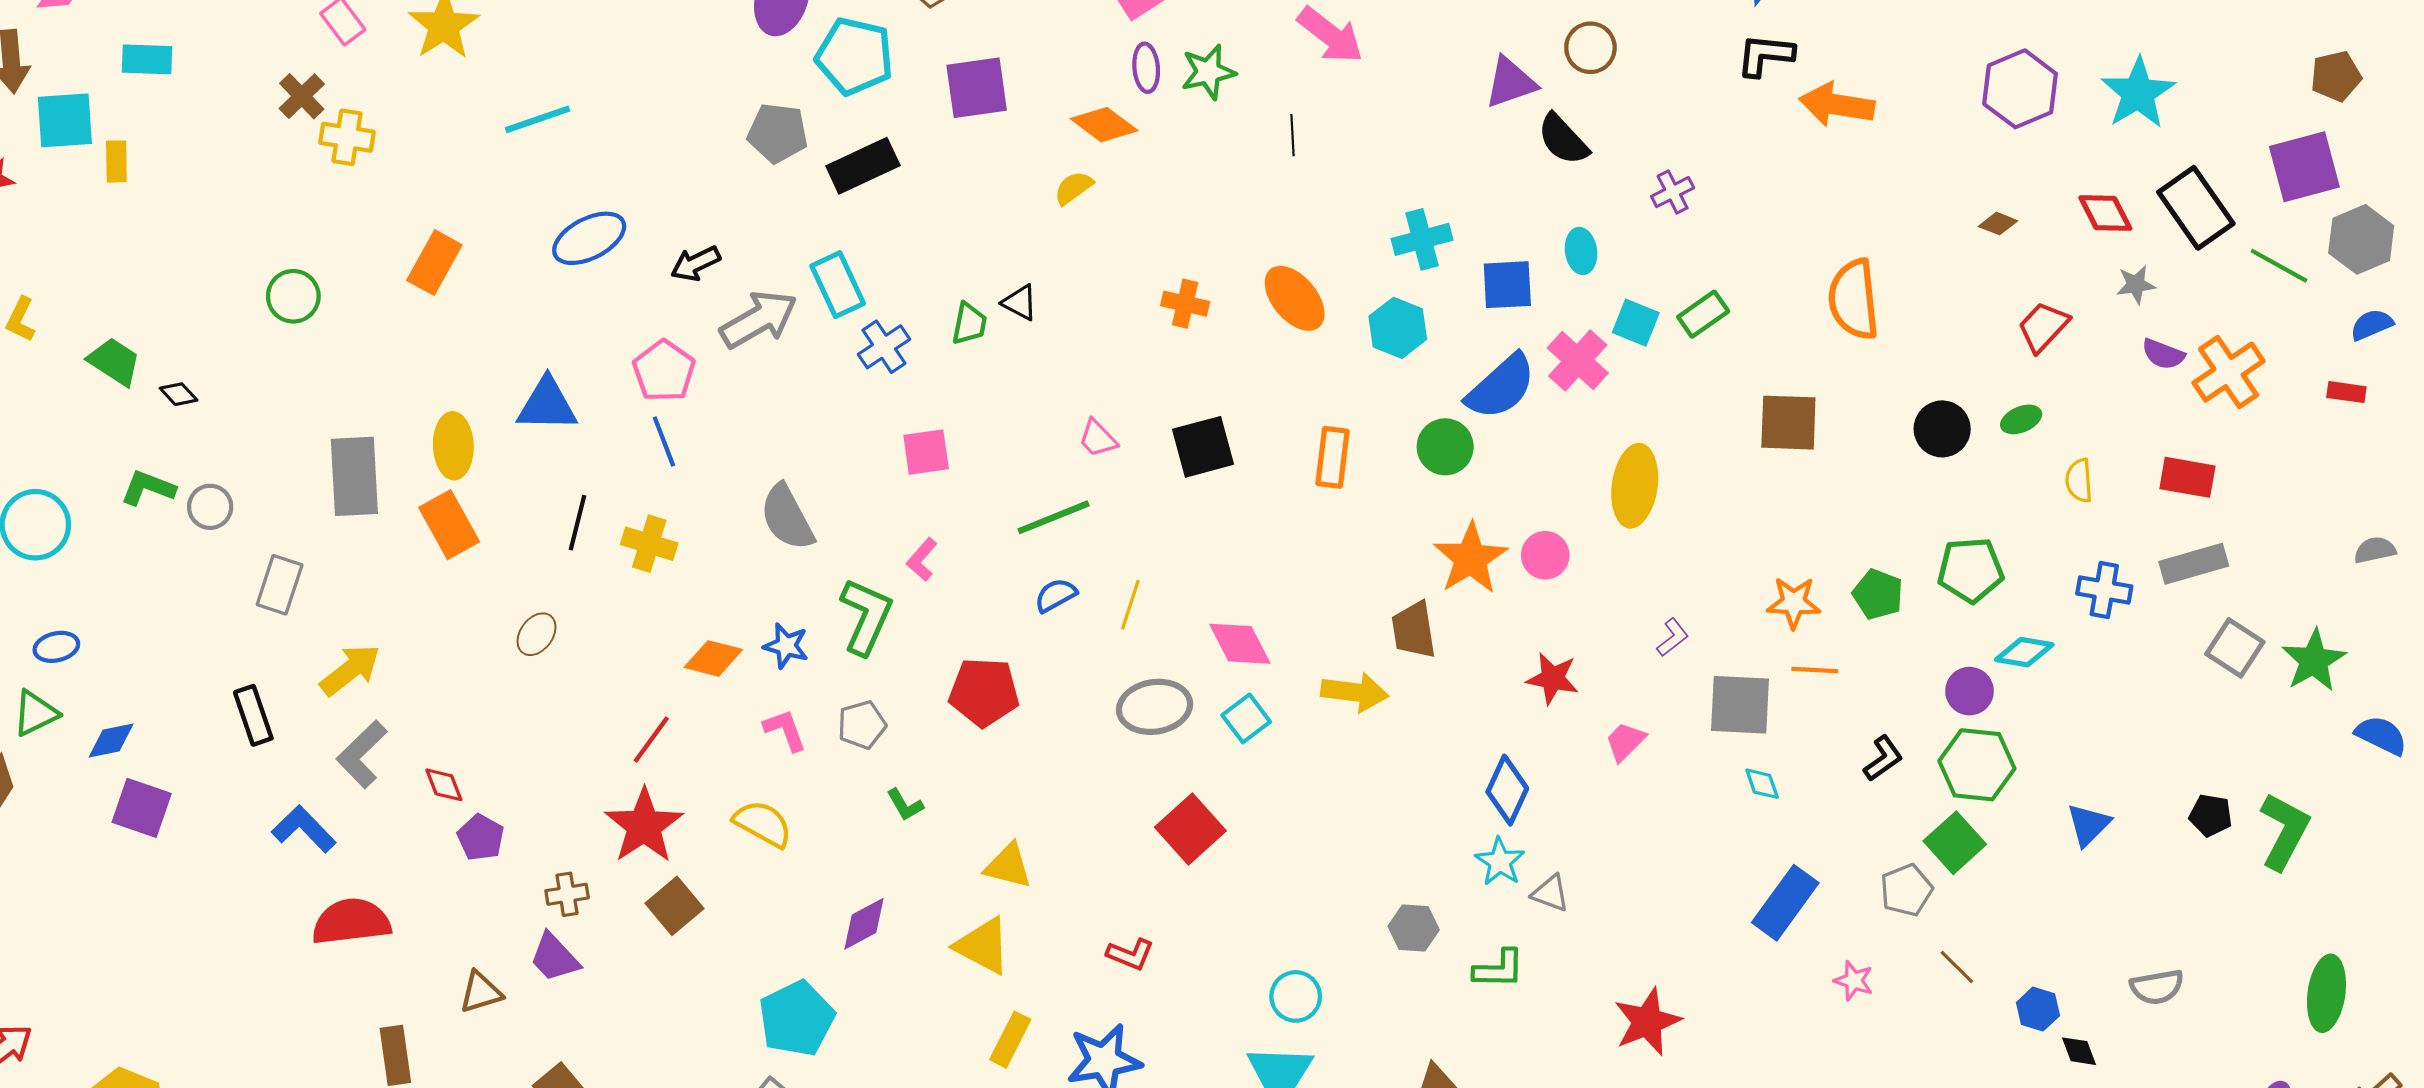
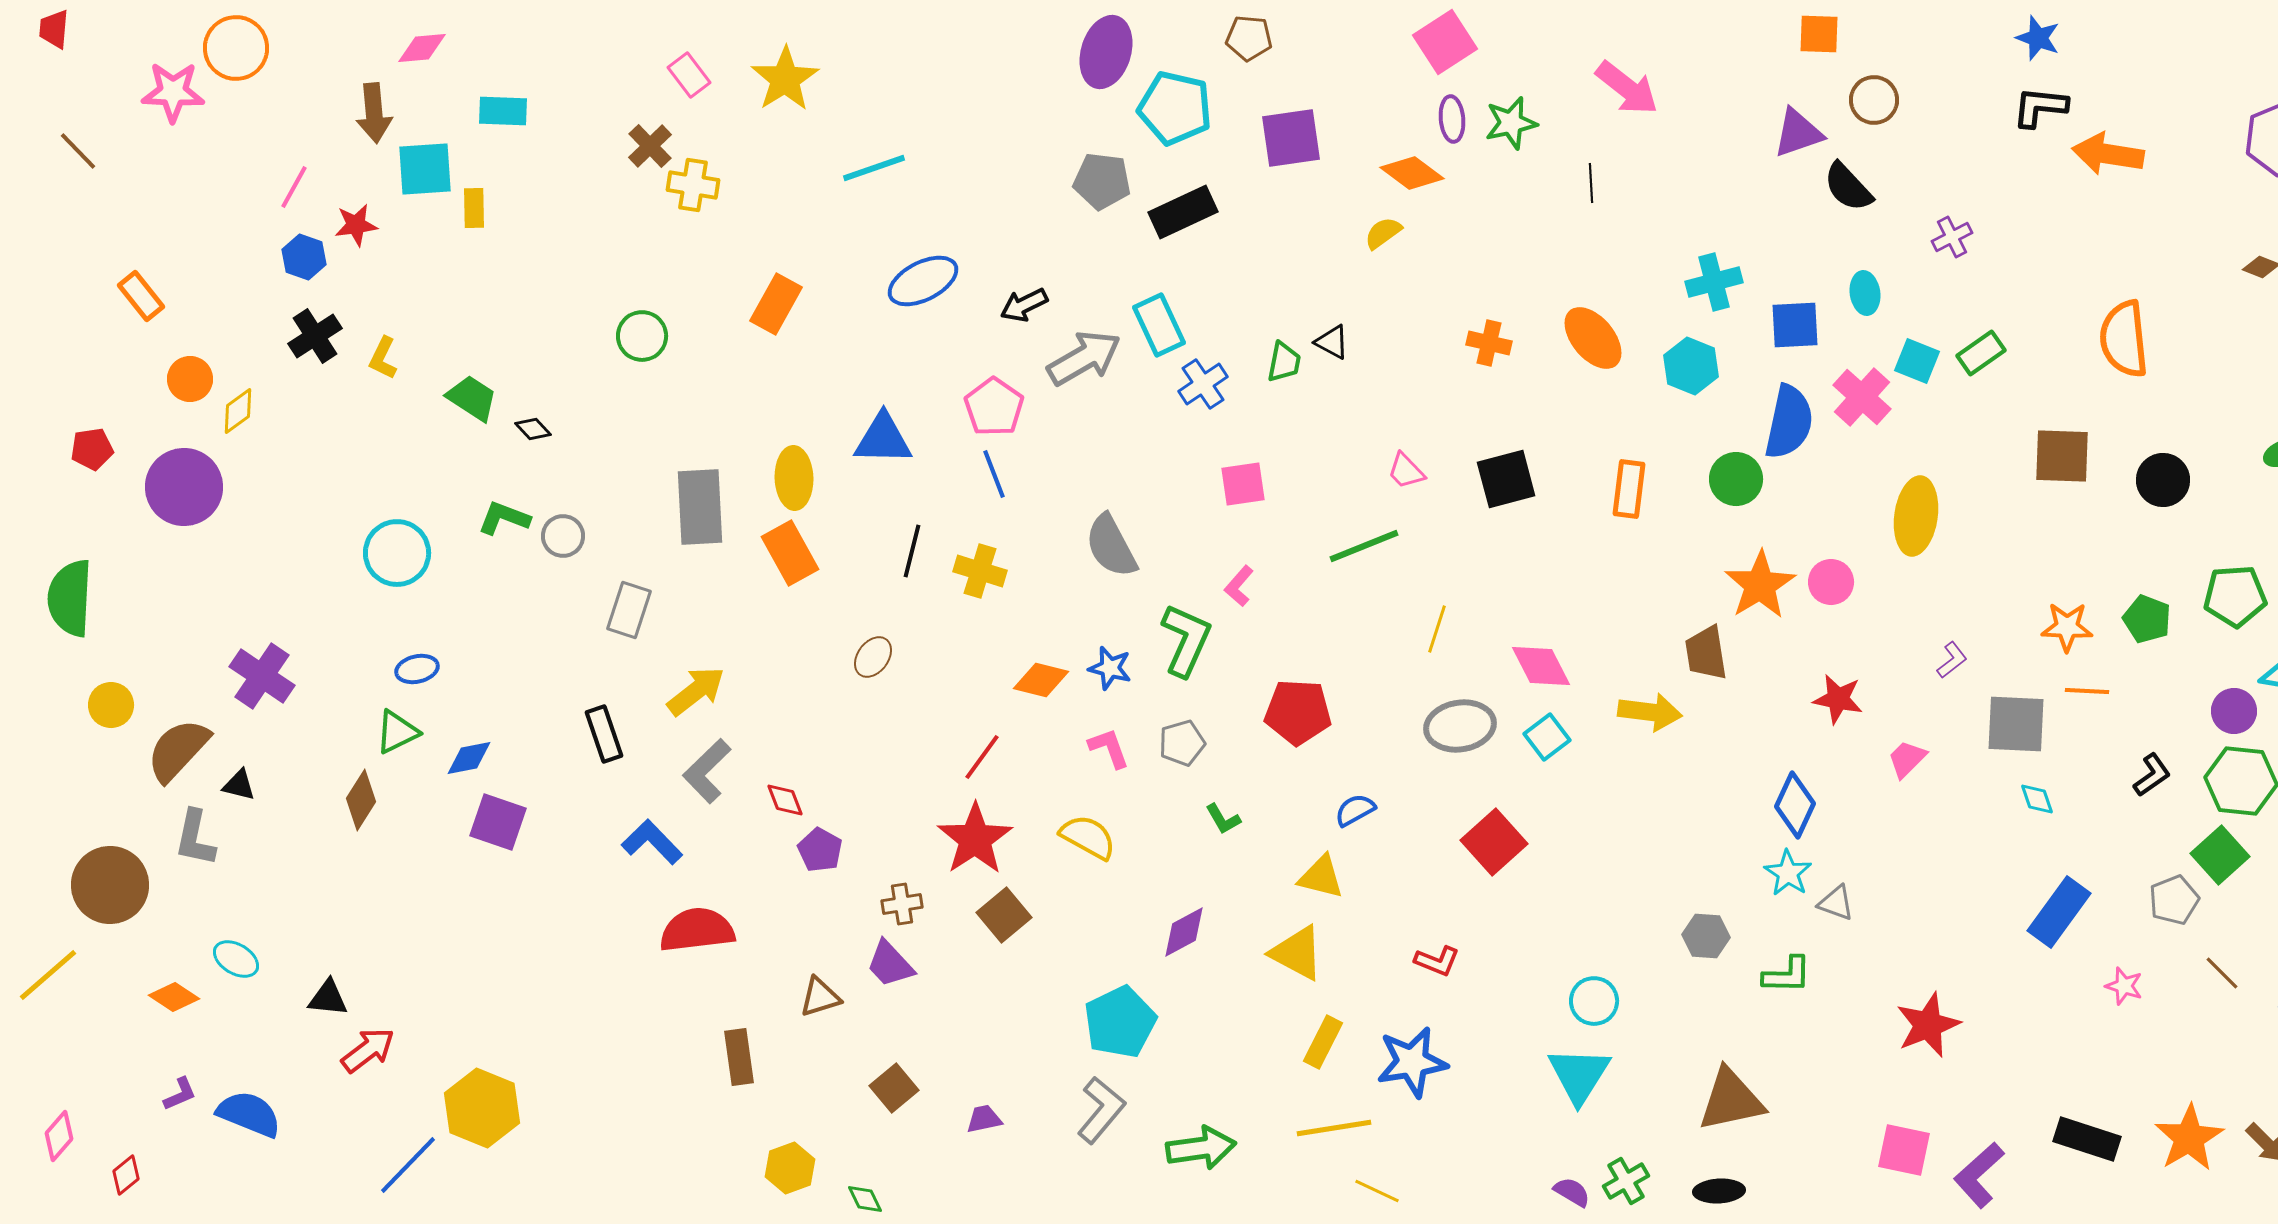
blue semicircle: (1501, 387) -> (1789, 422), turned -36
black circle: (1942, 429) -> (2163, 480), moved
blue semicircle: (1056, 595) -> (1355, 810), moved

